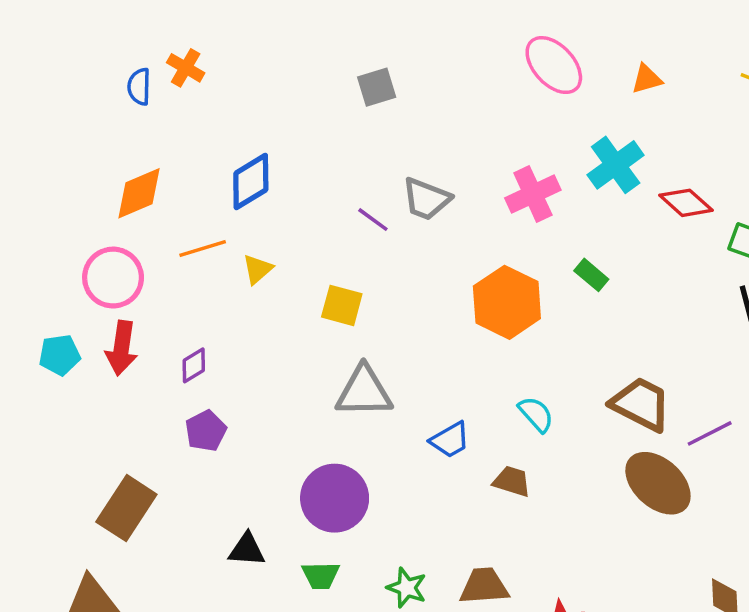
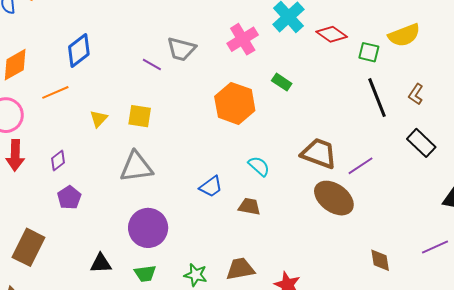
yellow triangle: (258, 269) -> (99, 119), moved
gray triangle: (364, 392) -> (136, 167), moved

